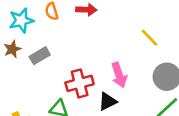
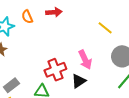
gray rectangle: (40, 56) -> (11, 85), moved

